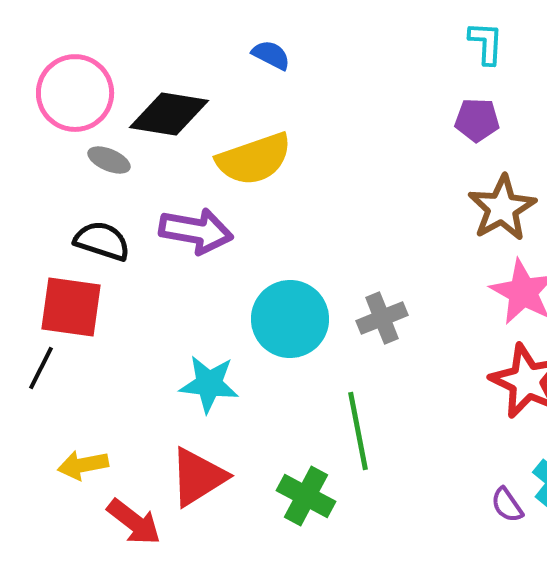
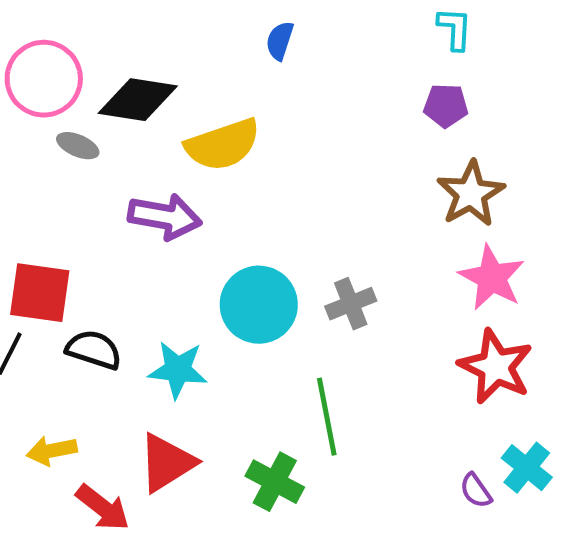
blue semicircle: (271, 55) -> (280, 41), moved, turned -99
black semicircle: (102, 241) -> (94, 350), moved

